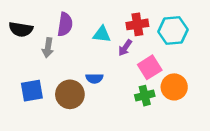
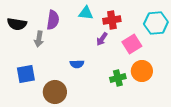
cyan hexagon: (173, 31) -> (156, 23), moved
cyan triangle: (102, 34) -> (86, 13), moved
pink square: (150, 67) -> (132, 44), moved
brown circle: (70, 94) -> (55, 92), moved

